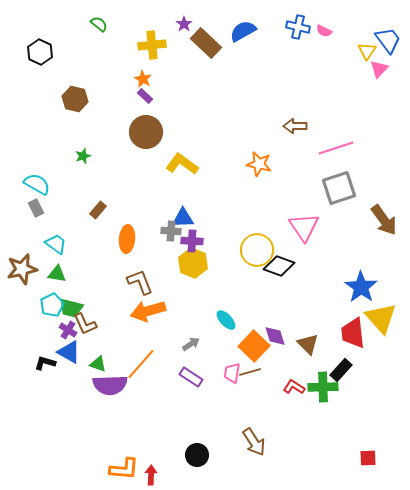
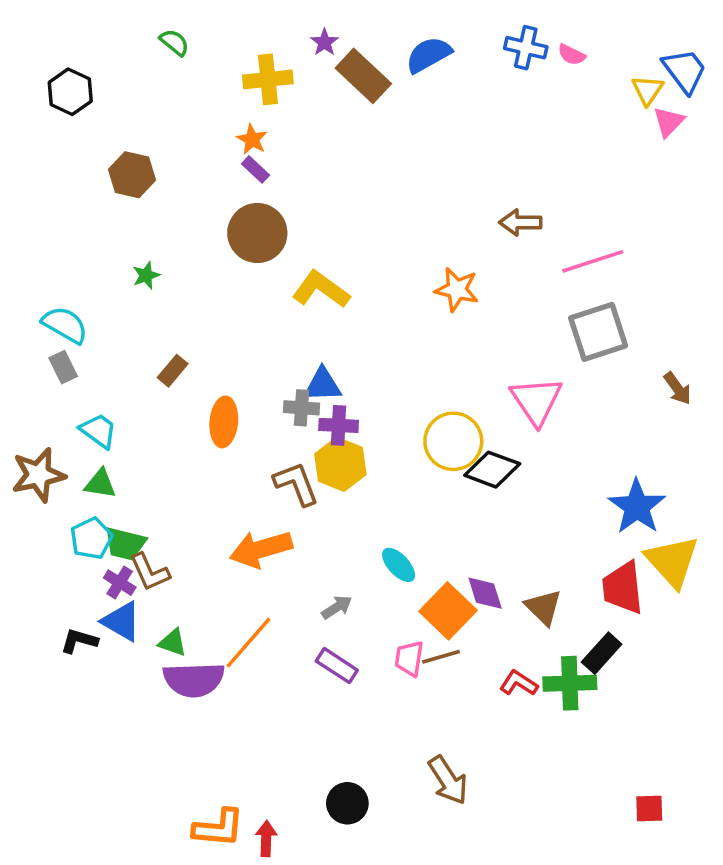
brown arrow: (384, 220) -> (678, 388), size x0.6
brown L-shape: (140, 282) -> (296, 484), moved

